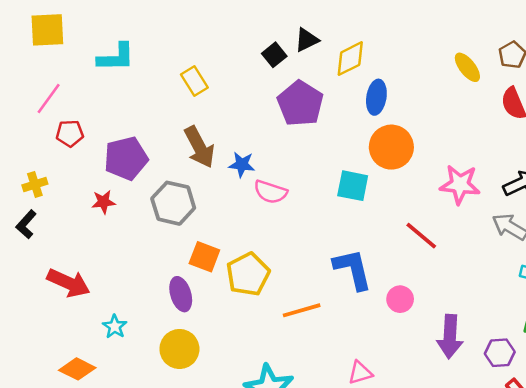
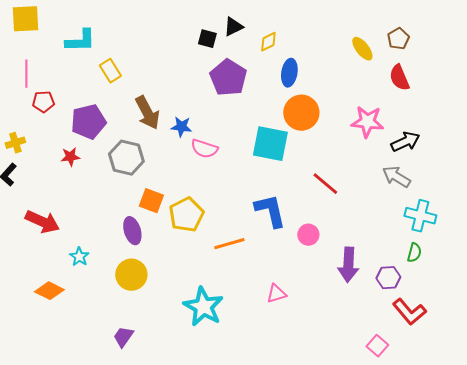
black square: (274, 55) -> (207, 39), turned -36
yellow diamond: (350, 59) -> (268, 42), size x0.7
yellow rectangle: (194, 81) -> (110, 71), moved
pink line: (49, 98) -> (26, 74), turned -36
pink star: (460, 184) -> (367, 122), moved
cyan square: (353, 186) -> (270, 144), size x1.4

